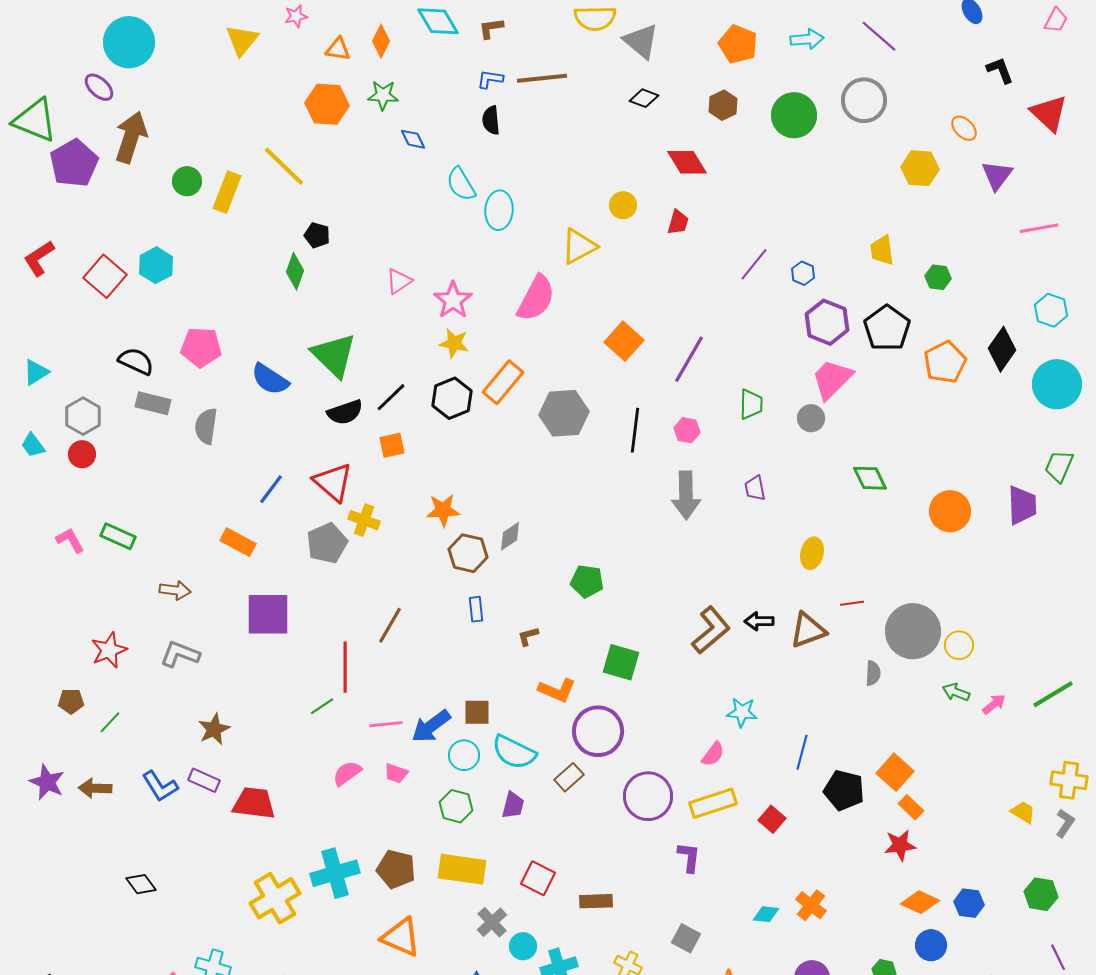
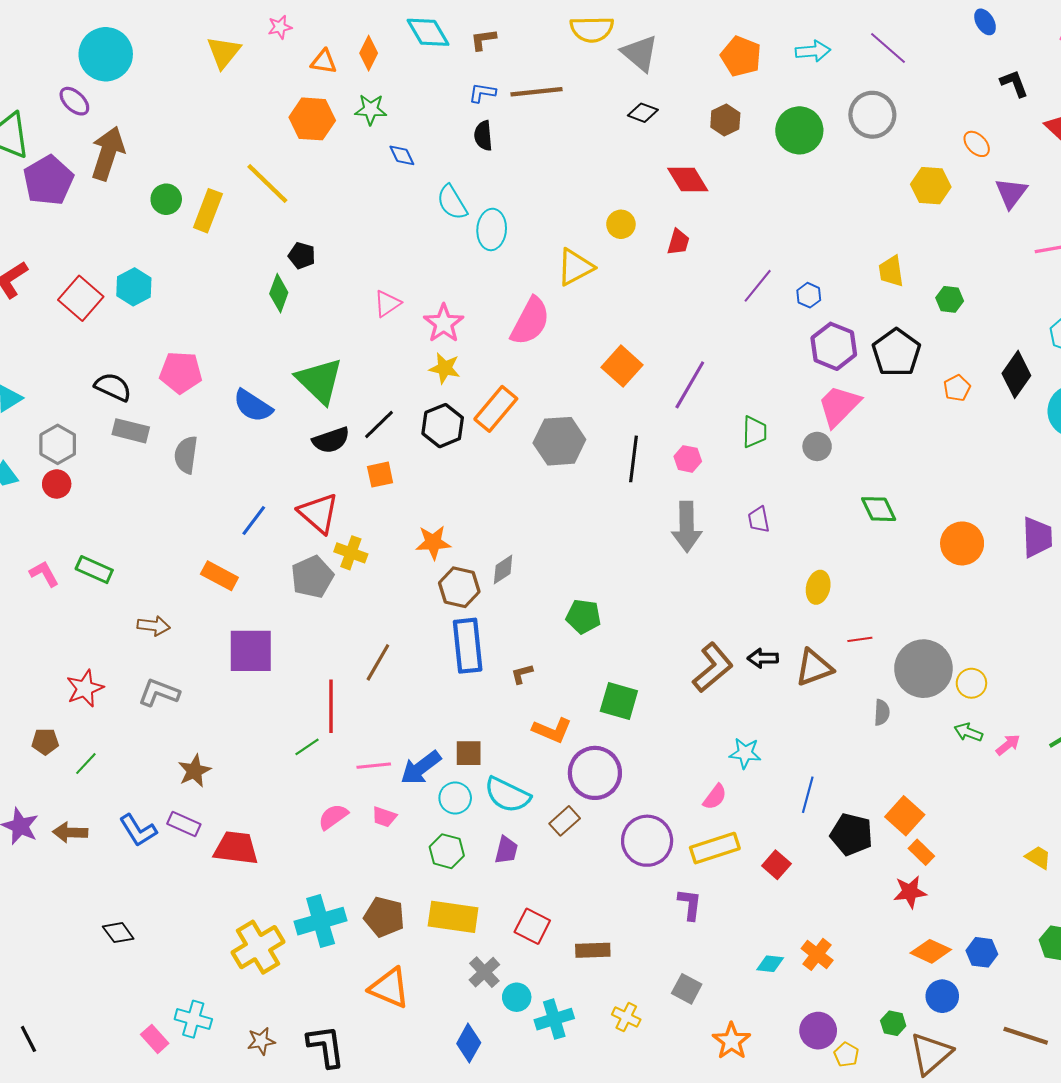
orange pentagon: (945, 362) -> (957, 388), size x0.6
blue rectangle: (476, 609) -> (468, 646), size x2.0

